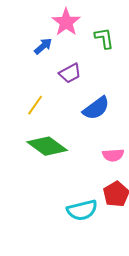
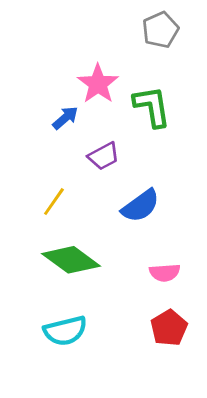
green L-shape: (104, 38) -> (152, 106), size x1.4
cyan semicircle: (82, 210) -> (65, 331), moved

